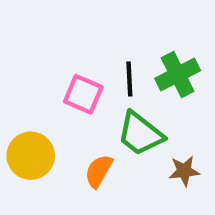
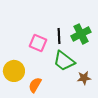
orange semicircle: (99, 171) -> (35, 85), moved

